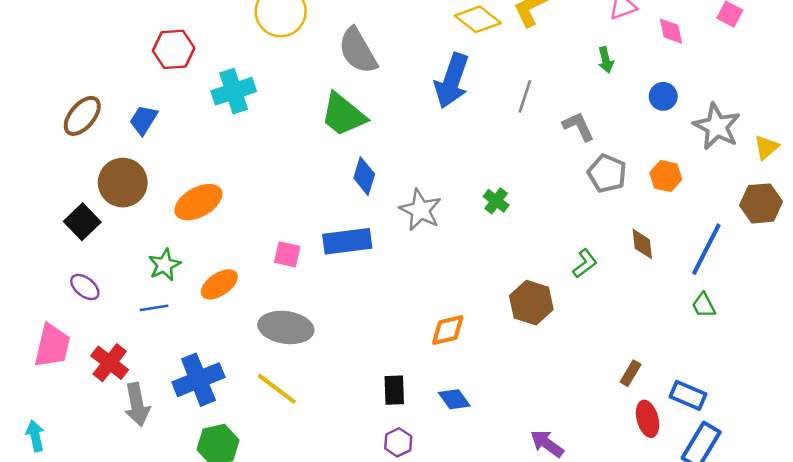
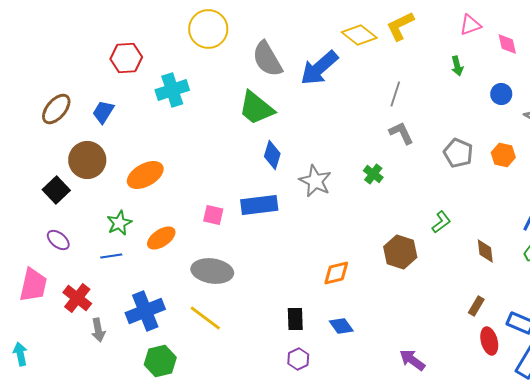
blue arrow: (452, 81) -> (319, 68), moved, turned 30
gray L-shape: (578, 126) -> (401, 133), moved
brown diamond: (642, 244) -> (485, 251), moved
gray arrow: (137, 404) -> (98, 330), size x0.7

